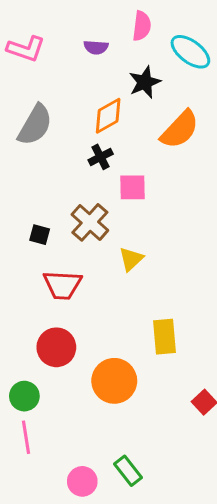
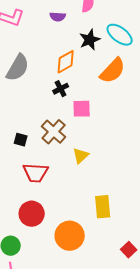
cyan ellipse: (190, 52) -> (120, 35), moved

